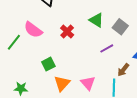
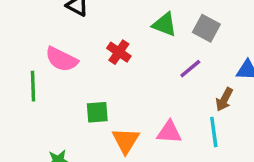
green line: (14, 42) -> (33, 86), turned -30
green square: (48, 64) -> (97, 112), turned 32
pink triangle: (88, 83) -> (169, 132), turned -35

